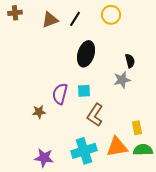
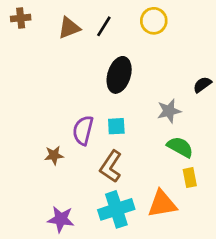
black semicircle: (130, 61) -> (202, 85), moved, turned -112
brown L-shape: (95, 115) -> (111, 166), moved
green semicircle: (143, 150) -> (180, 147), moved, turned 30

